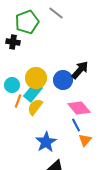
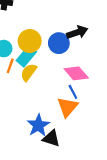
black arrow: (80, 70) -> (77, 32), turned 30
orange triangle: (85, 140) -> (67, 107), moved, size x1.5
blue star: (46, 142) -> (38, 125), moved

